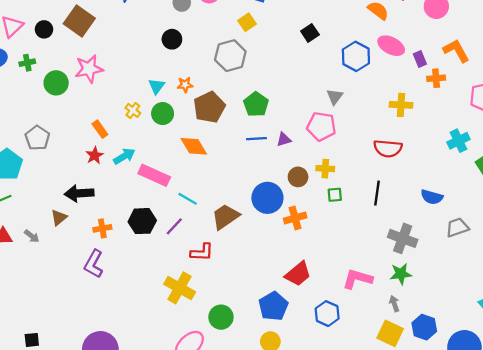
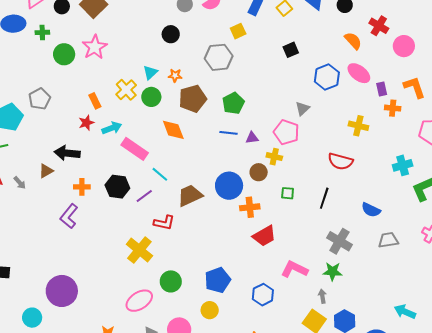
pink star: (89, 69) -> (95, 47), turned -30
yellow cross: (133, 110) -> (126, 90), size x1.5
yellow cross: (325, 169) -> (274, 157), moved
red trapezoid: (298, 274) -> (264, 236), moved

